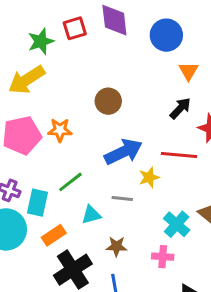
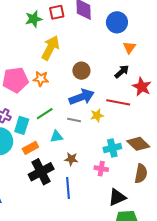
yellow arrow: (27, 80) -> (50, 48), moved, turned 145
brown circle: (108, 101) -> (81, 71), moved
gray line: (122, 198) -> (74, 120), moved
cyan cross: (177, 224) -> (112, 148), turned 30

